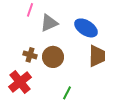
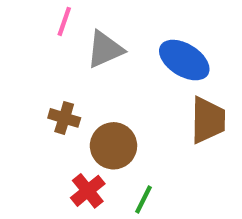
brown circle: (53, 57) -> (113, 146), moved
red cross: (20, 82) -> (88, 191), moved, size x0.7

